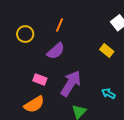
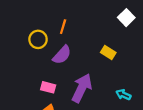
yellow circle: (25, 34) -> (38, 39), moved
yellow rectangle: (107, 50) -> (108, 53), moved

